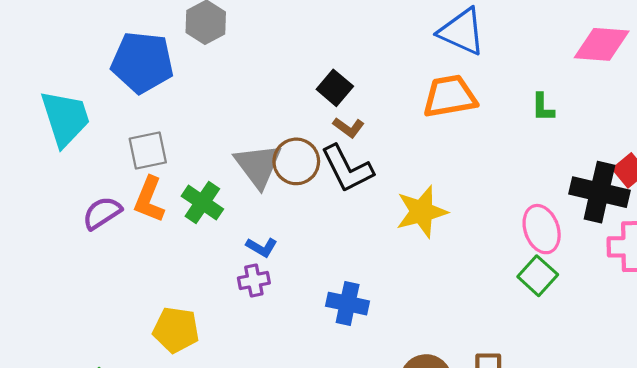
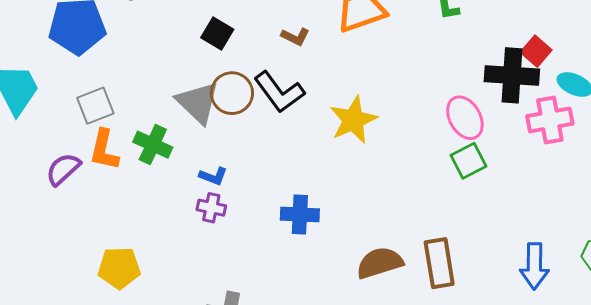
black square: (335, 88) -> (217, 34), moved
brown L-shape: (349, 127) -> (295, 37), moved
green square: (538, 276) -> (468, 161), turned 30
purple cross: (254, 281) -> (211, 208), turned 32
yellow pentagon: (176, 330) -> (119, 268), moved

